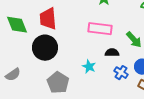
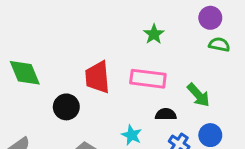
red trapezoid: (48, 19) -> (97, 77), moved
black circle: (45, 48) -> (66, 107), size x0.7

